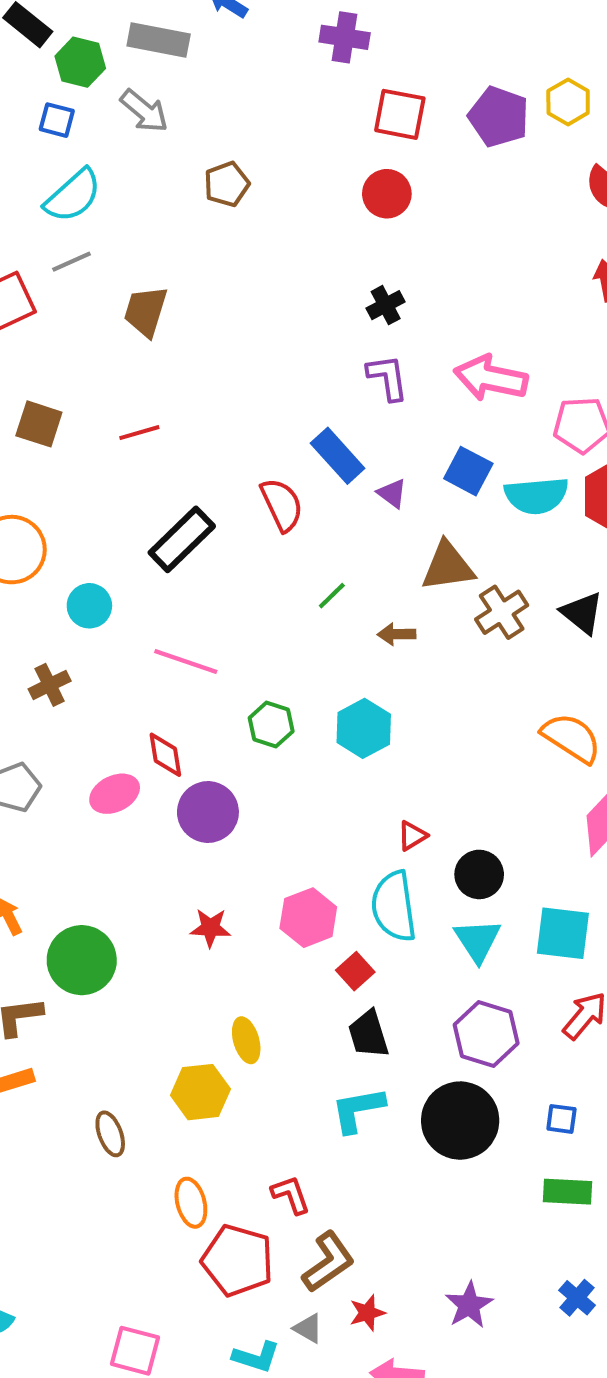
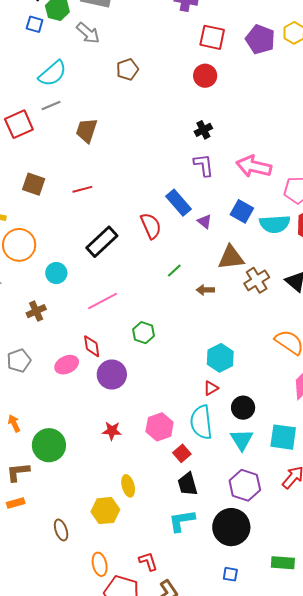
blue square: (57, 120) -> (35, 24), moved
pink line: (186, 662) -> (103, 301), turned -48
cyan hexagon: (364, 728) -> (220, 358), moved
blue square: (561, 1119) -> (230, 574), moved

